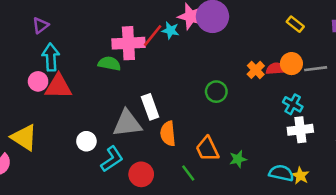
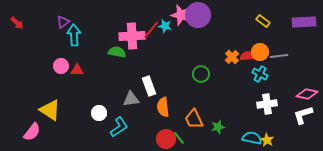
cyan arrow: (51, 57) -> (74, 35), moved
red triangle: (58, 86) -> (77, 70), size x0.6
cyan cross: (293, 104) -> (260, 74), moved
gray triangle: (127, 123) -> (131, 99), size x0.7
red circle: (141, 174) -> (166, 139), moved

